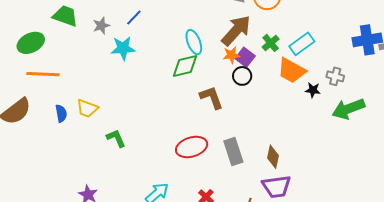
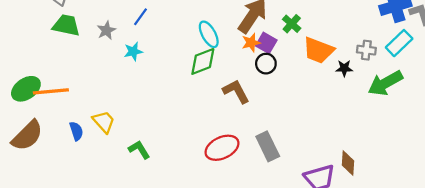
green ellipse: (31, 43) -> (26, 89), moved
cyan rectangle: (302, 44) -> (399, 43), moved
cyan star: (123, 48) -> (133, 51), size x0.7
yellow trapezoid: (87, 108) -> (104, 122), turned -145
brown diamond: (273, 157) -> (348, 163), moved

